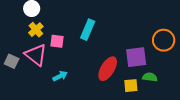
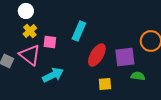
red ellipse: (108, 69) -> (97, 55), moved
cyan arrow: (60, 76) -> (53, 75), size x1.5
yellow square: (131, 86) -> (105, 84), moved

